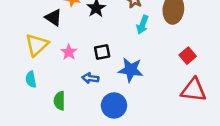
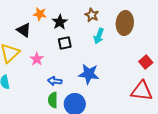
black square: (102, 52) -> (65, 43), moved
red square: (188, 56) -> (146, 62), moved
green semicircle: (59, 101) -> (53, 100), moved

